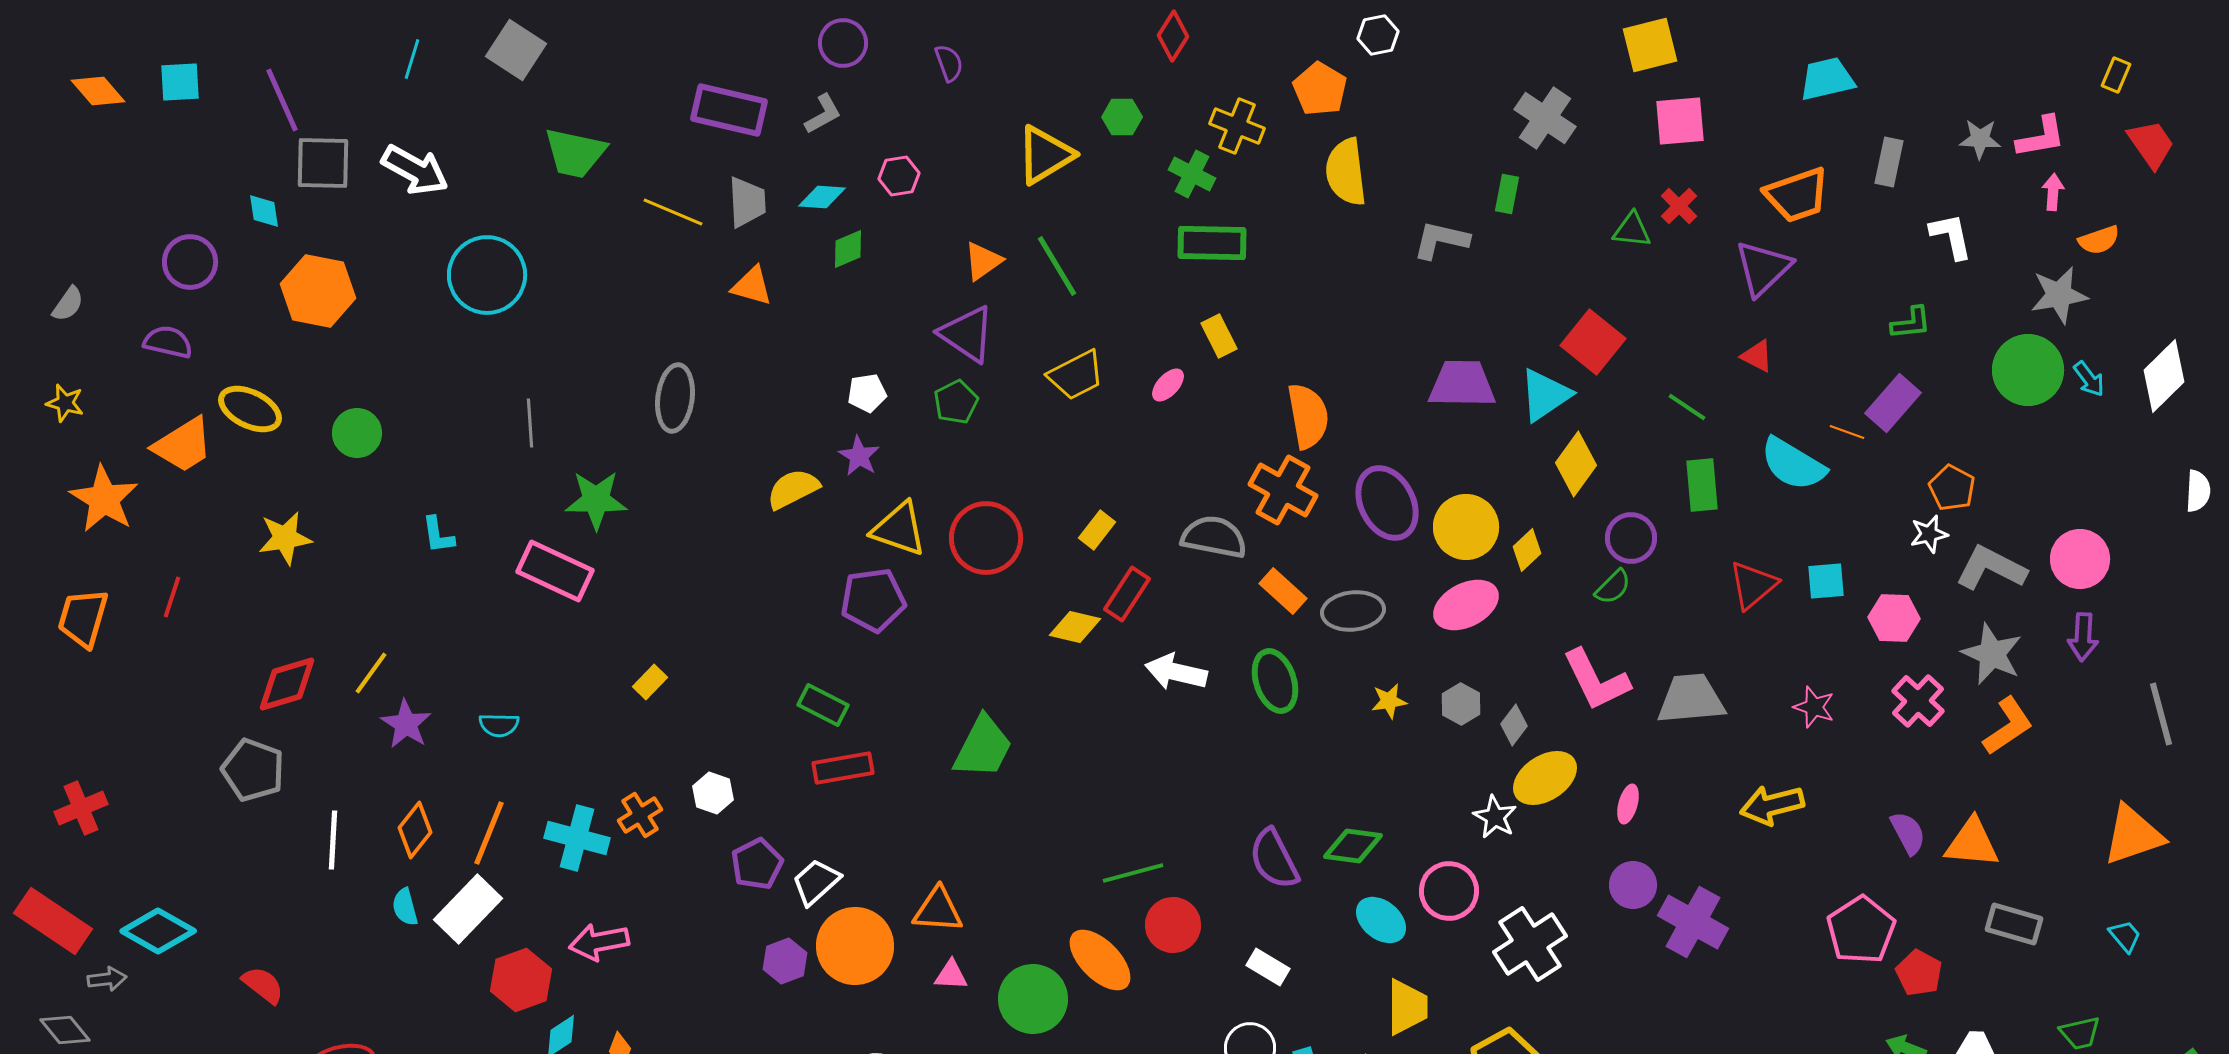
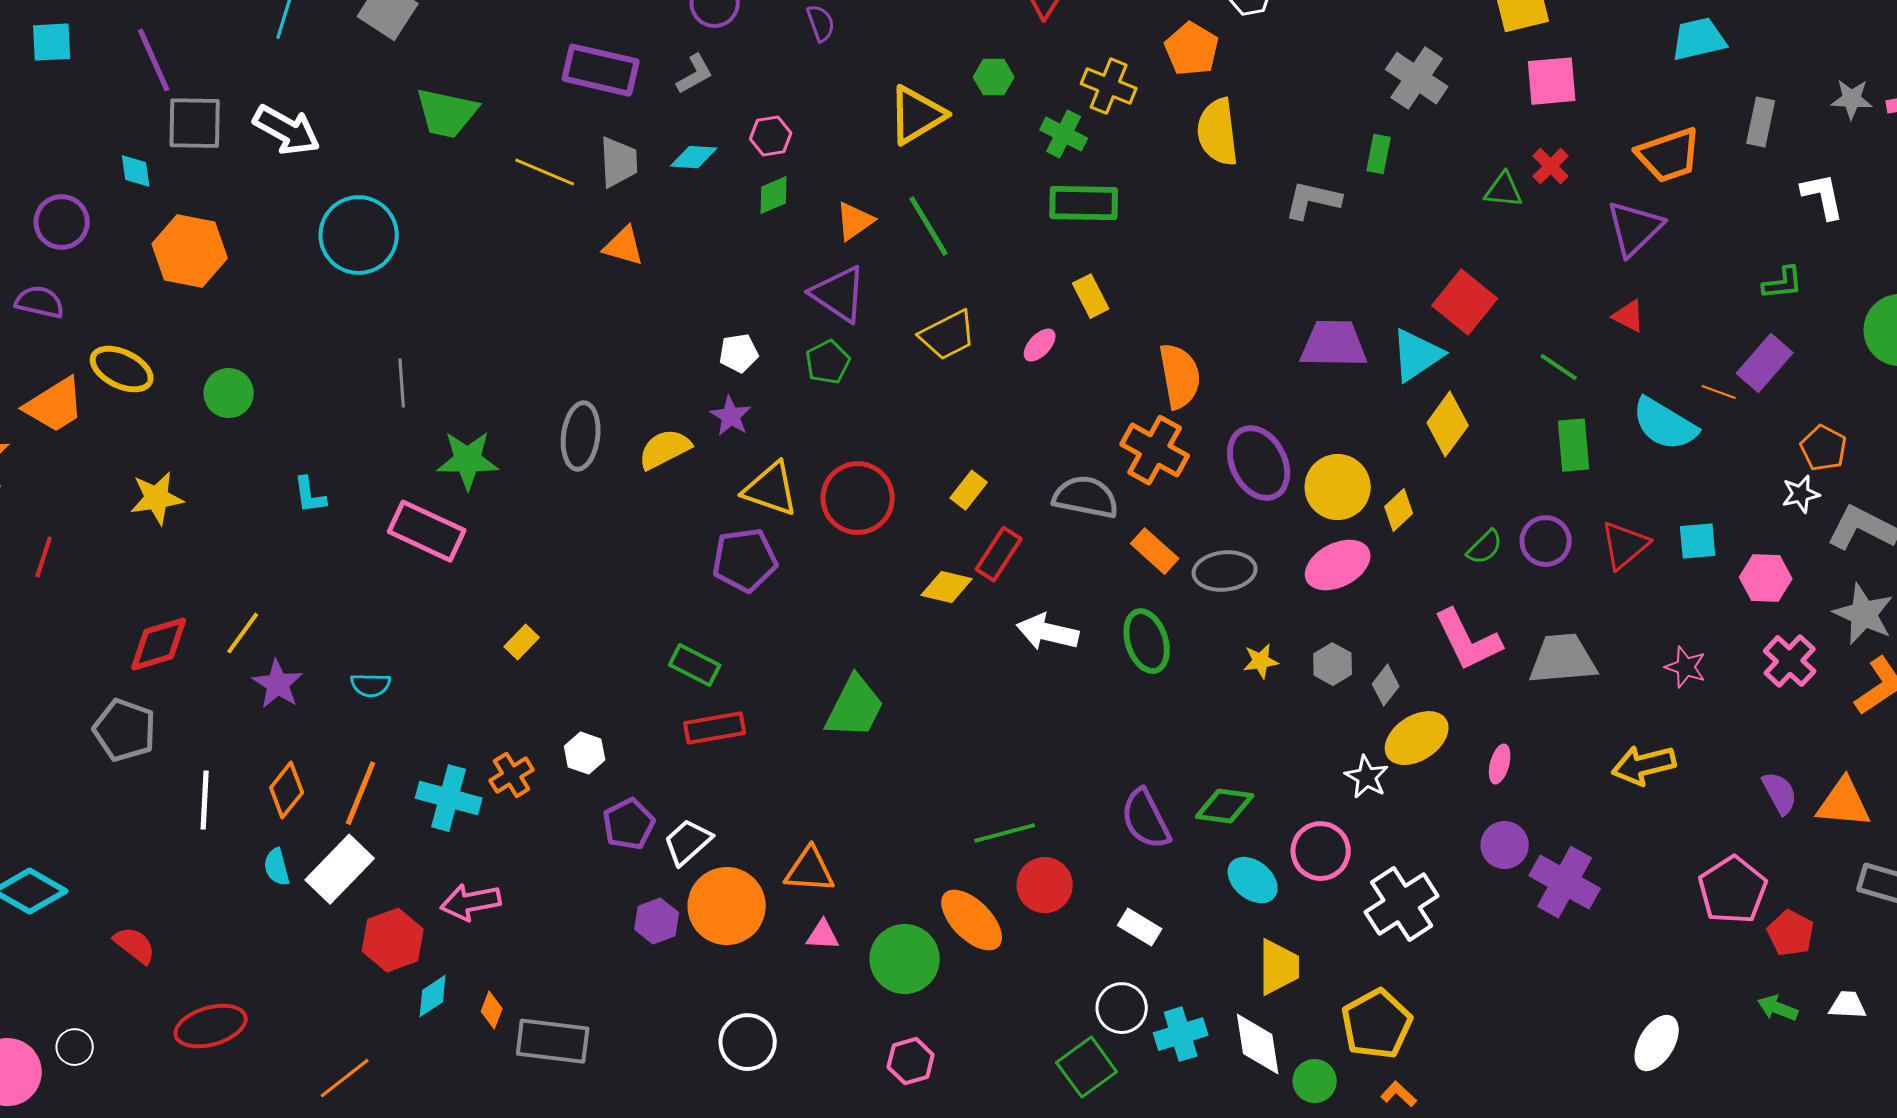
green diamond: (848, 249) -> (774, 195), moved
gray ellipse: (675, 398) -> (581, 436), moved
purple circle: (1631, 538) -> (1546, 541), moved

